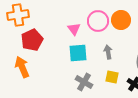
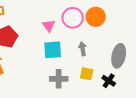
gray cross: (84, 82) -> (59, 79), turned -30

